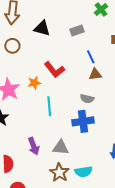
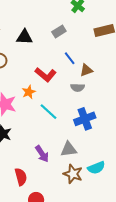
blue line: (91, 57) -> (70, 58), moved
gray semicircle: (87, 99) -> (78, 88), moved
cyan line: (49, 106) -> (48, 112), turned -30

